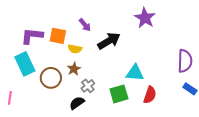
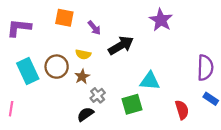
purple L-shape: (32, 36) -> (19, 28), moved
orange square: (58, 36) -> (64, 18), moved
brown circle: (51, 78) -> (57, 67), moved
red semicircle: (150, 95) -> (182, 110), moved, turned -36

